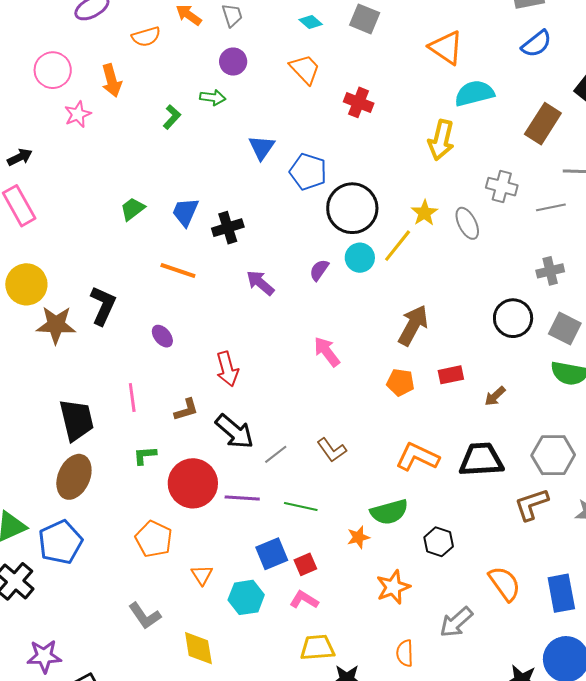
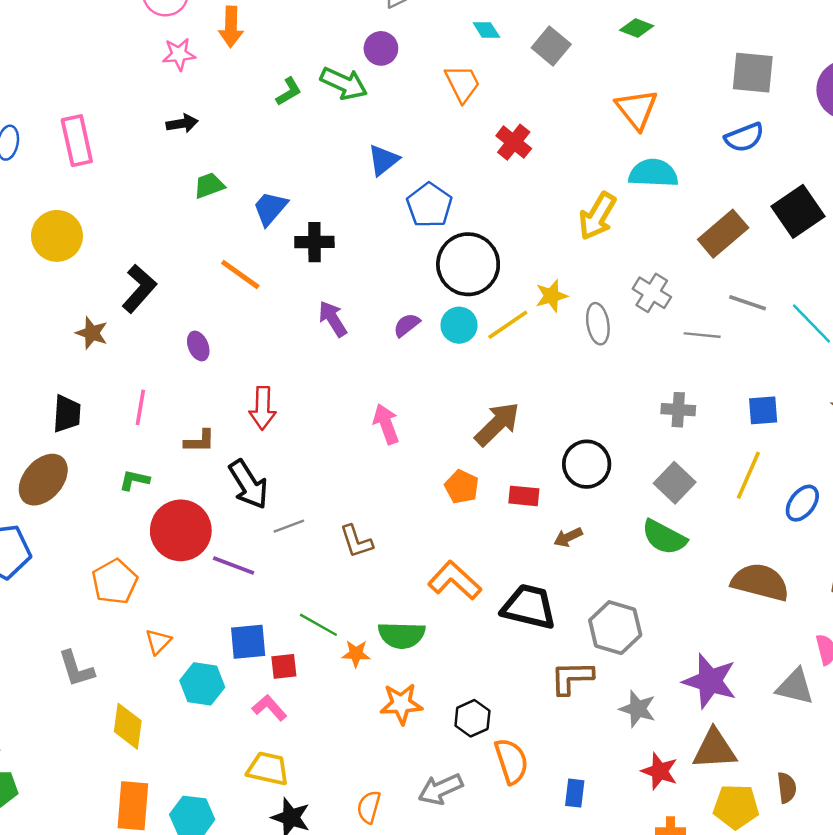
green arrow: (213, 97) -> (344, 83), size x1.5
black arrow: (20, 157) -> (182, 123), moved
black circle: (513, 318) -> (587, 464), moved
brown star: (56, 325) -> (92, 333), moved, size x0.7
black trapezoid: (77, 420) -> (67, 414), size x0.7
green line: (301, 506) -> (318, 625), moved
black hexagon: (439, 542) -> (472, 718), moved
orange star: (393, 587) -> (401, 704), moved
blue rectangle: (561, 593) -> (575, 793), size x0.6

